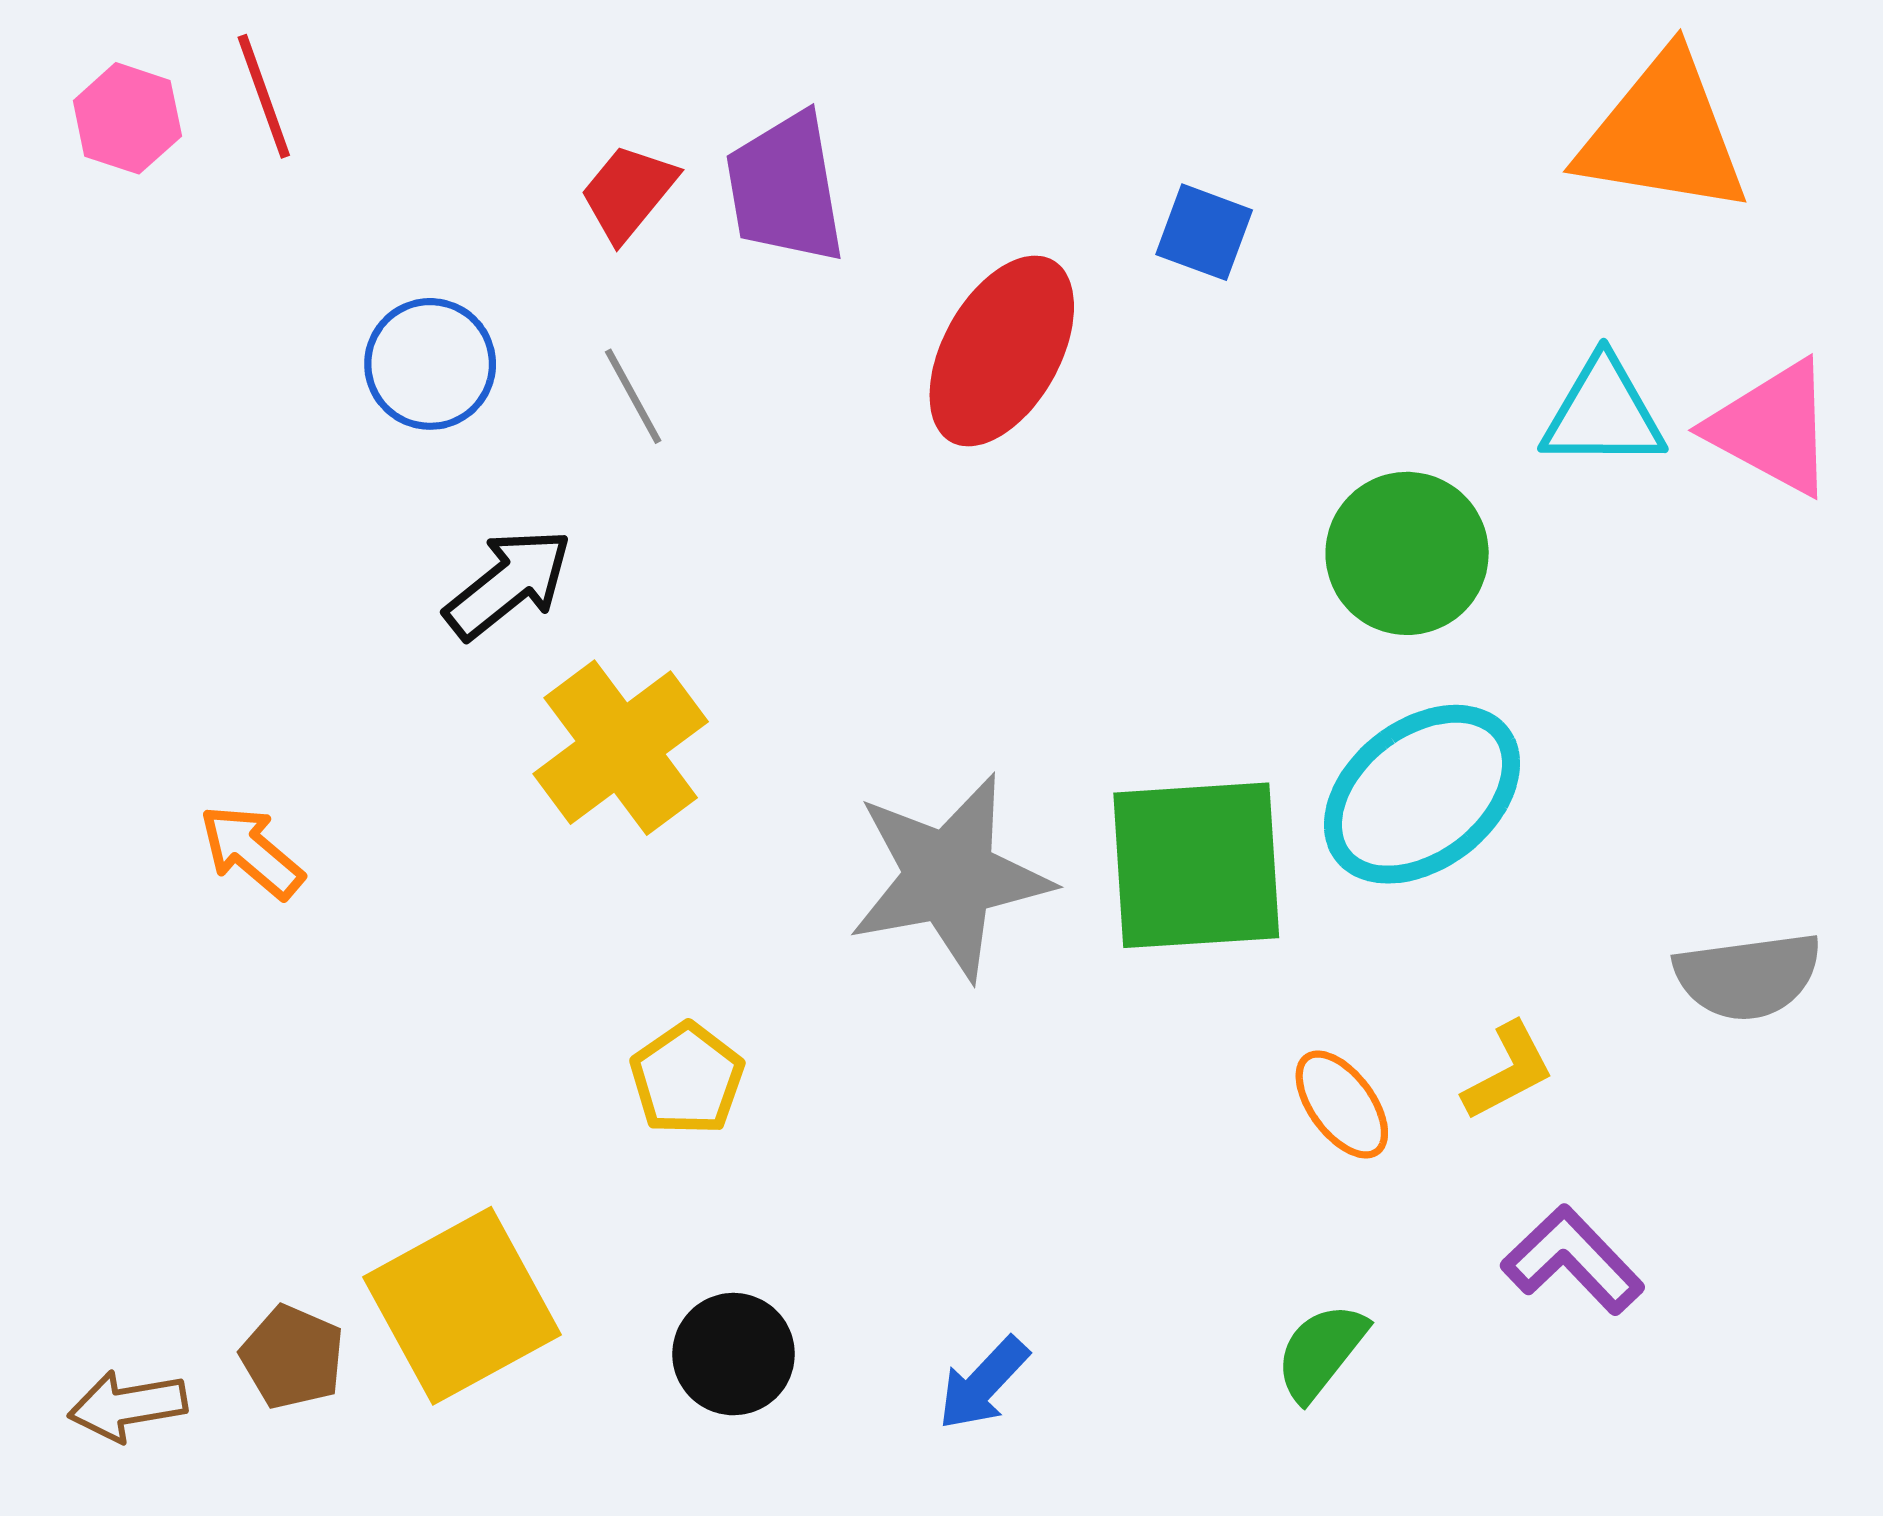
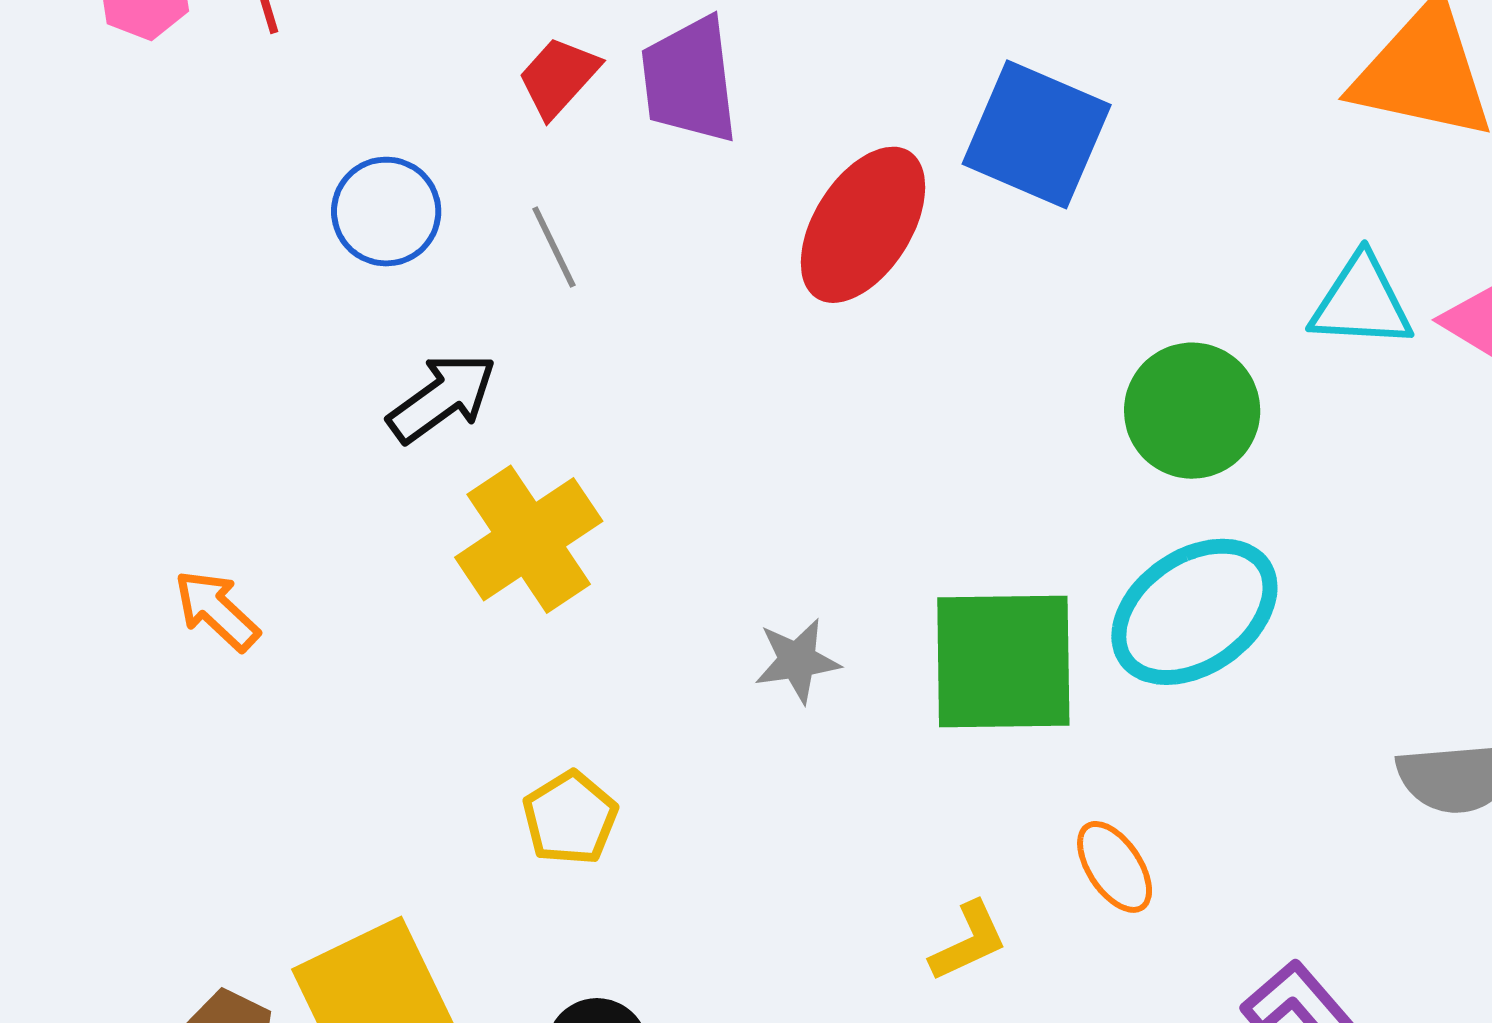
blue square: (1204, 232) -> (1037, 134), size x1.8
gray star: (949, 877) -> (797, 661), size x0.5
yellow L-shape: (1508, 1071) -> (969, 941), moved

